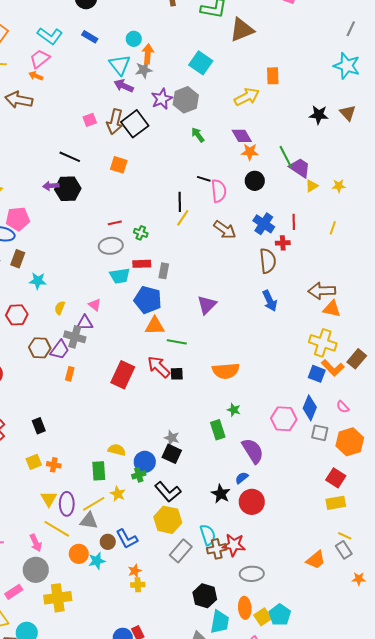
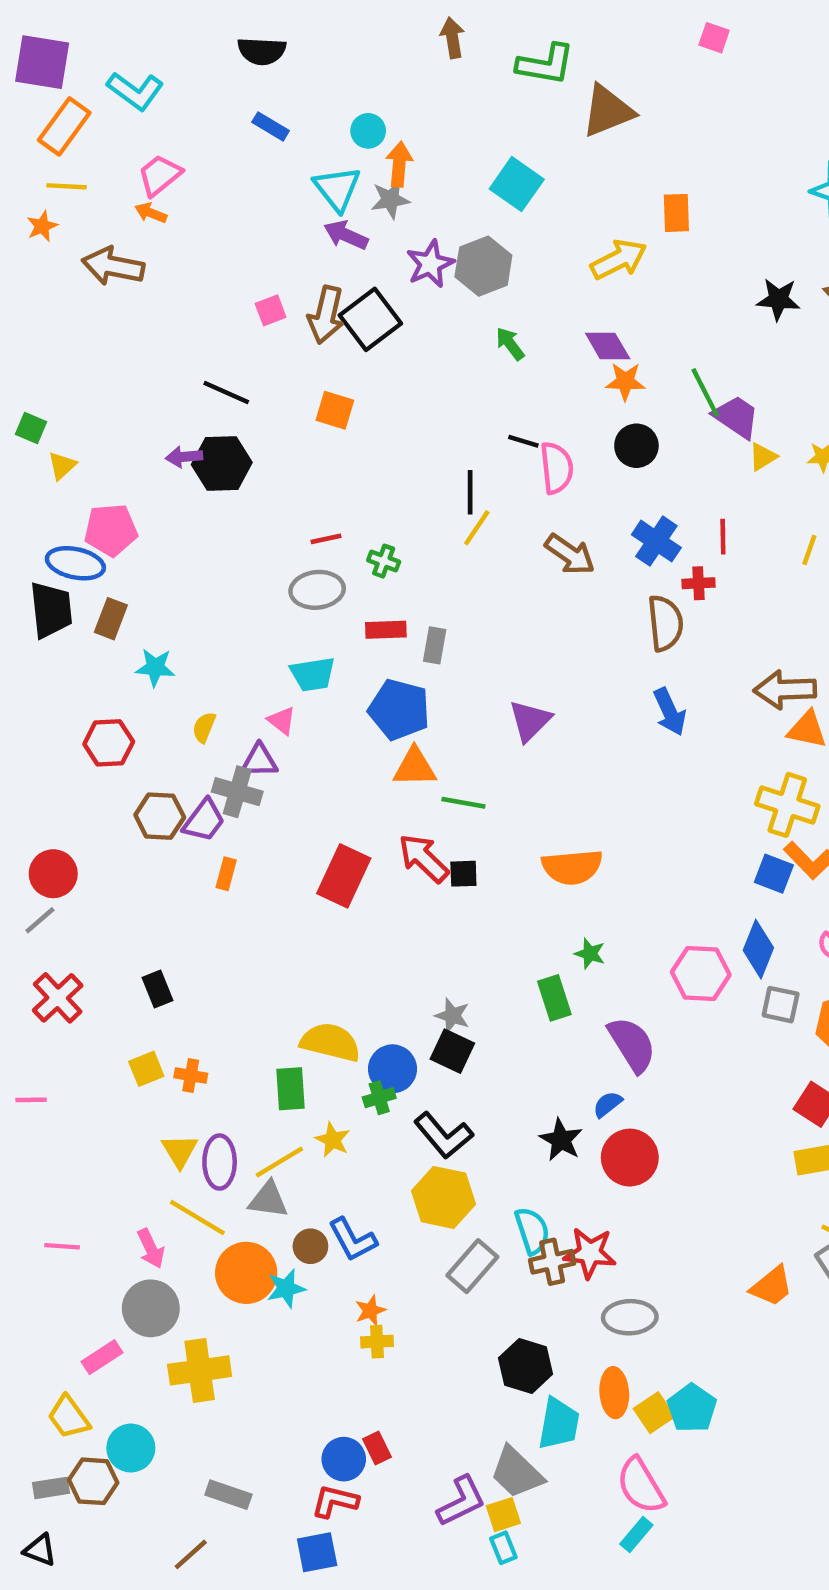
cyan L-shape: (50, 36) -> (135, 91), moved
cyan trapezoid: (120, 276) -> (313, 674), moved
yellow semicircle: (117, 450) -> (330, 1042), size x1.5
orange circle: (79, 554) -> (246, 1273), size x1.4

